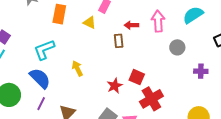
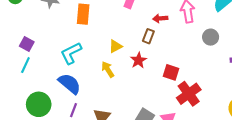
yellow triangle: (90, 22) -> (115, 46), moved, turned -48
brown rectangle: (119, 41) -> (148, 36), turned 32
red star: (115, 86) -> (138, 60), moved

